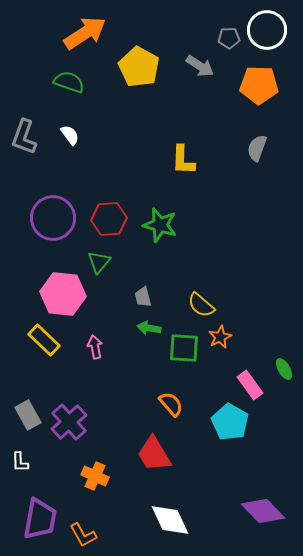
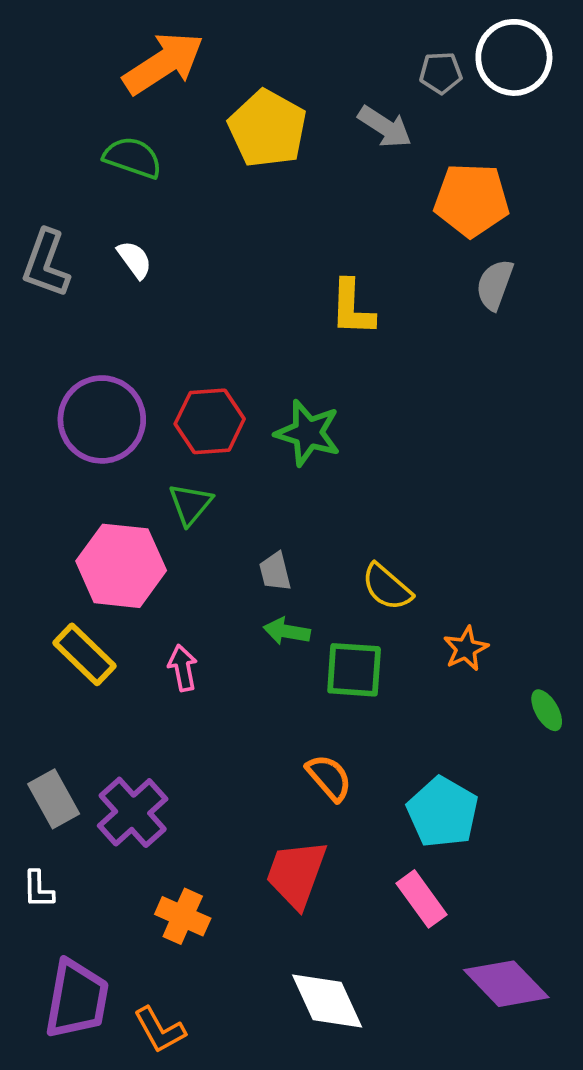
orange pentagon: (259, 85) -> (472, 200), moved
orange star: (220, 337) -> (466, 649), moved
pink rectangle: (250, 385) -> (421, 899), moved
red trapezoid: (154, 454) -> (296, 874), turned 51

